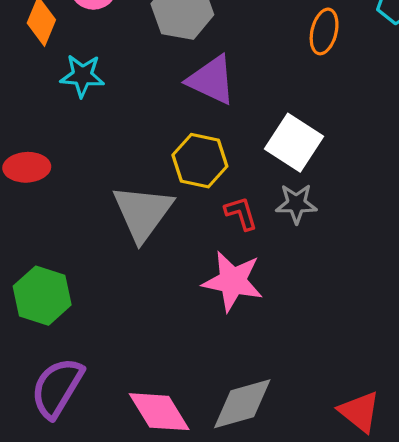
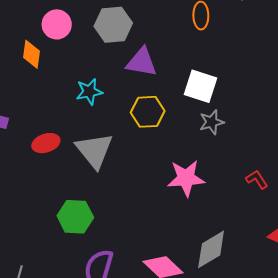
cyan star: (82, 76) -> (89, 92), moved
gray triangle: (143, 213) -> (94, 150), moved
red L-shape: (241, 213) -> (257, 179), moved

